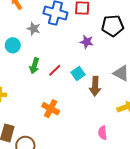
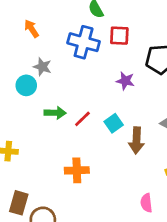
gray star: (34, 29) -> (42, 67), moved
green arrow: (34, 66) -> (55, 113), turned -105
orange cross: (51, 109) -> (77, 170), turned -30

